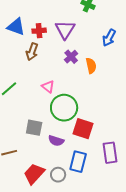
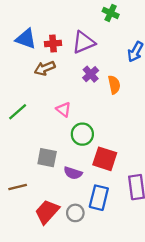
purple triangle: (65, 30) -> (84, 42), turned 35
brown arrow: (32, 52) -> (45, 68), turned 48
green circle: (64, 108) -> (82, 134), size x0.7

